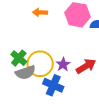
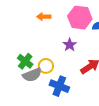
yellow circle: (40, 64) -> (46, 66), size x0.6
purple star: (63, 64) -> (70, 45), moved

